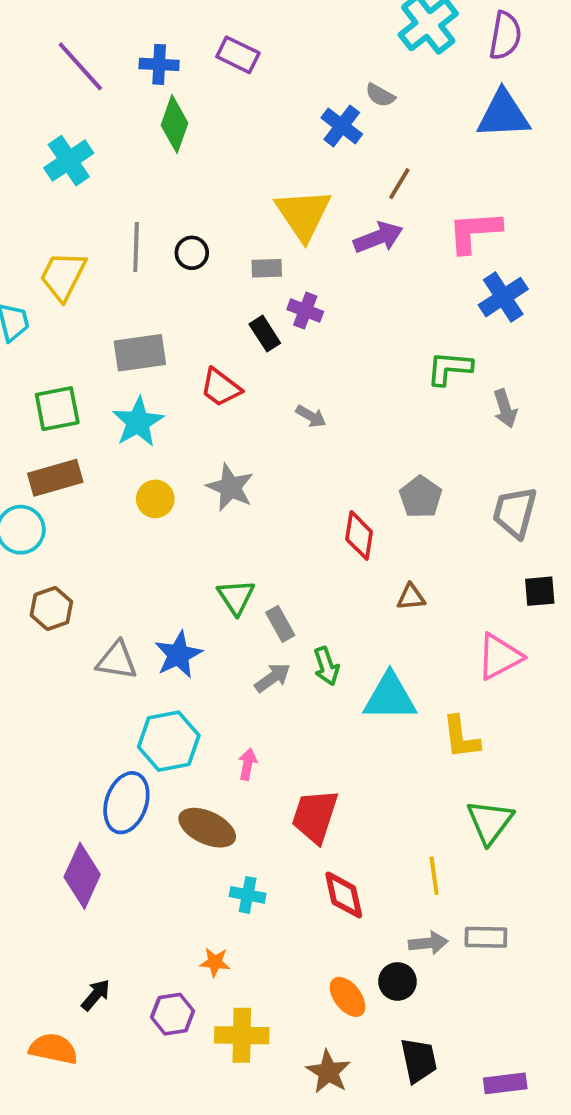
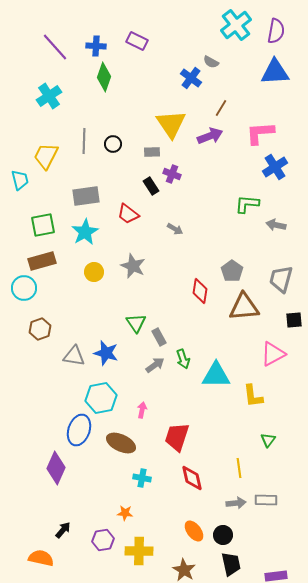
gray arrow: (505, 409) -> (276, 225), turned 120
brown triangle: (411, 597) -> (244, 307), moved, size x2.0
blue star: (178, 655) -> (106, 353), turned -30
green triangle: (490, 822) -> (268, 440), size x0.6
black circle: (398, 981) -> (223, 535), moved

